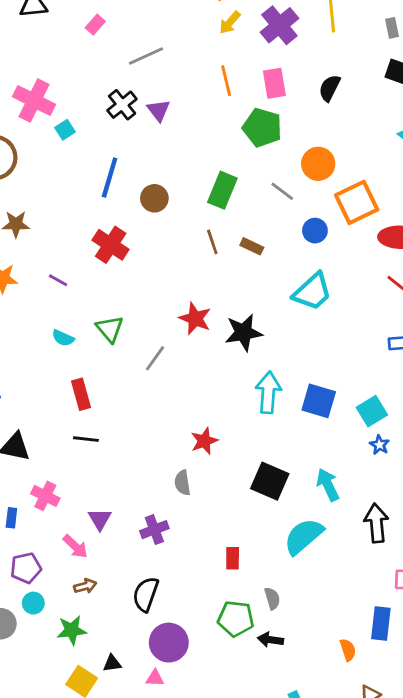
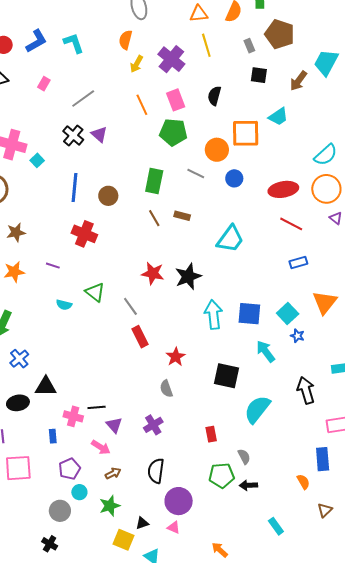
orange square: (357, 202) -> (246, 133), moved, turned 36
blue circle: (315, 231) -> (234, 178), moved
gray line: (155, 358) -> (130, 306), turned -60
red rectangle: (81, 394) -> (140, 337), moved
black line: (86, 439) -> (97, 407), moved
cyan arrow: (328, 485) -> (266, 351), moved
pink triangle: (155, 678) -> (174, 528), turned 32

